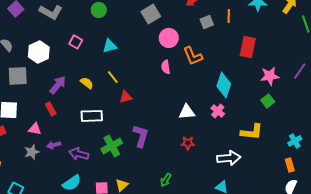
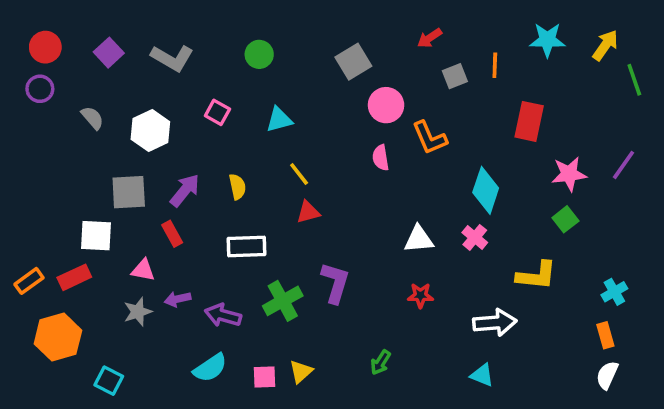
gray square: (18, 76) -> (129, 192), moved
yellow line: (113, 77) -> (299, 174), moved
yellow semicircle: (87, 83) -> (237, 187), turned 40

